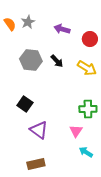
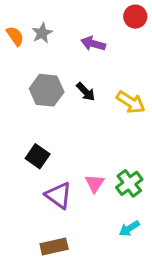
red circle: (90, 39) -> (135, 17), moved
green cross: (88, 109) -> (129, 183), moved, turned -36
pink triangle: (76, 131) -> (95, 183), moved
cyan arrow: (86, 152) -> (129, 228), turned -64

